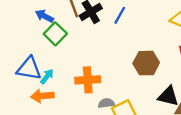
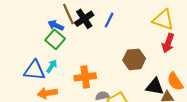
blue arrow: (44, 16) -> (56, 25), moved
cyan arrow: (47, 76) -> (52, 66), moved

